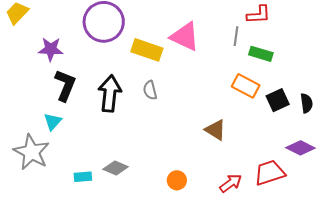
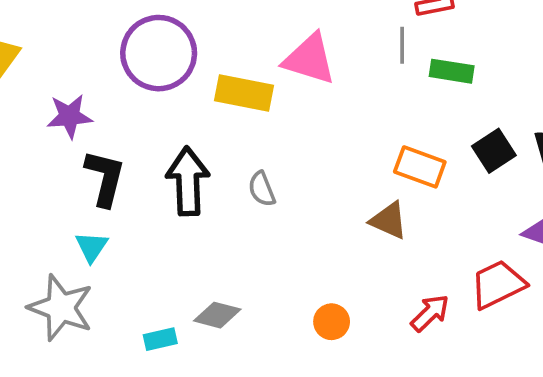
orange rectangle: (246, 86) -> (420, 167), moved
gray semicircle: (150, 90) -> (262, 189), moved

